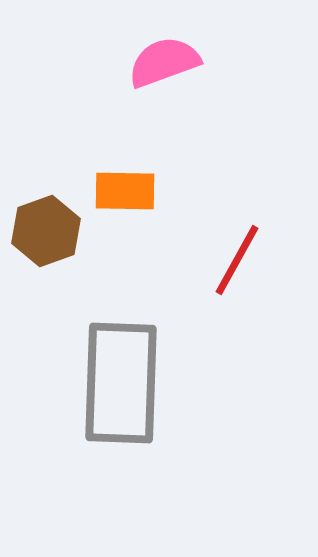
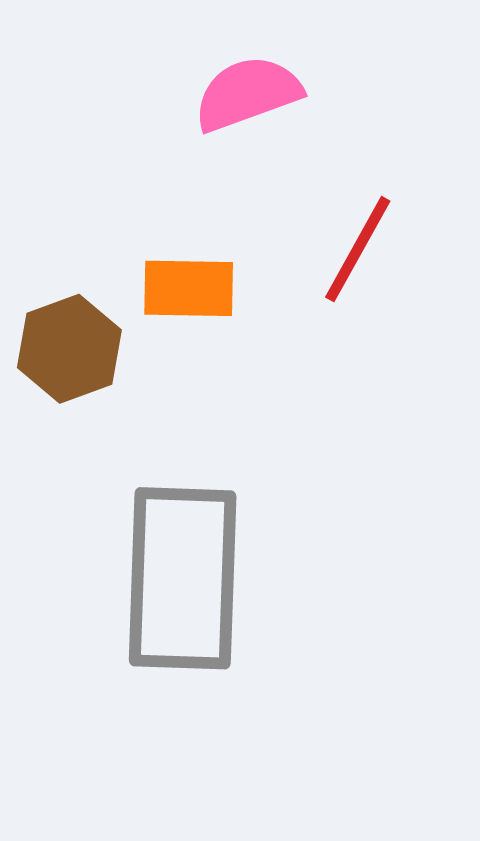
red line: (237, 260) -> (358, 249), moved

